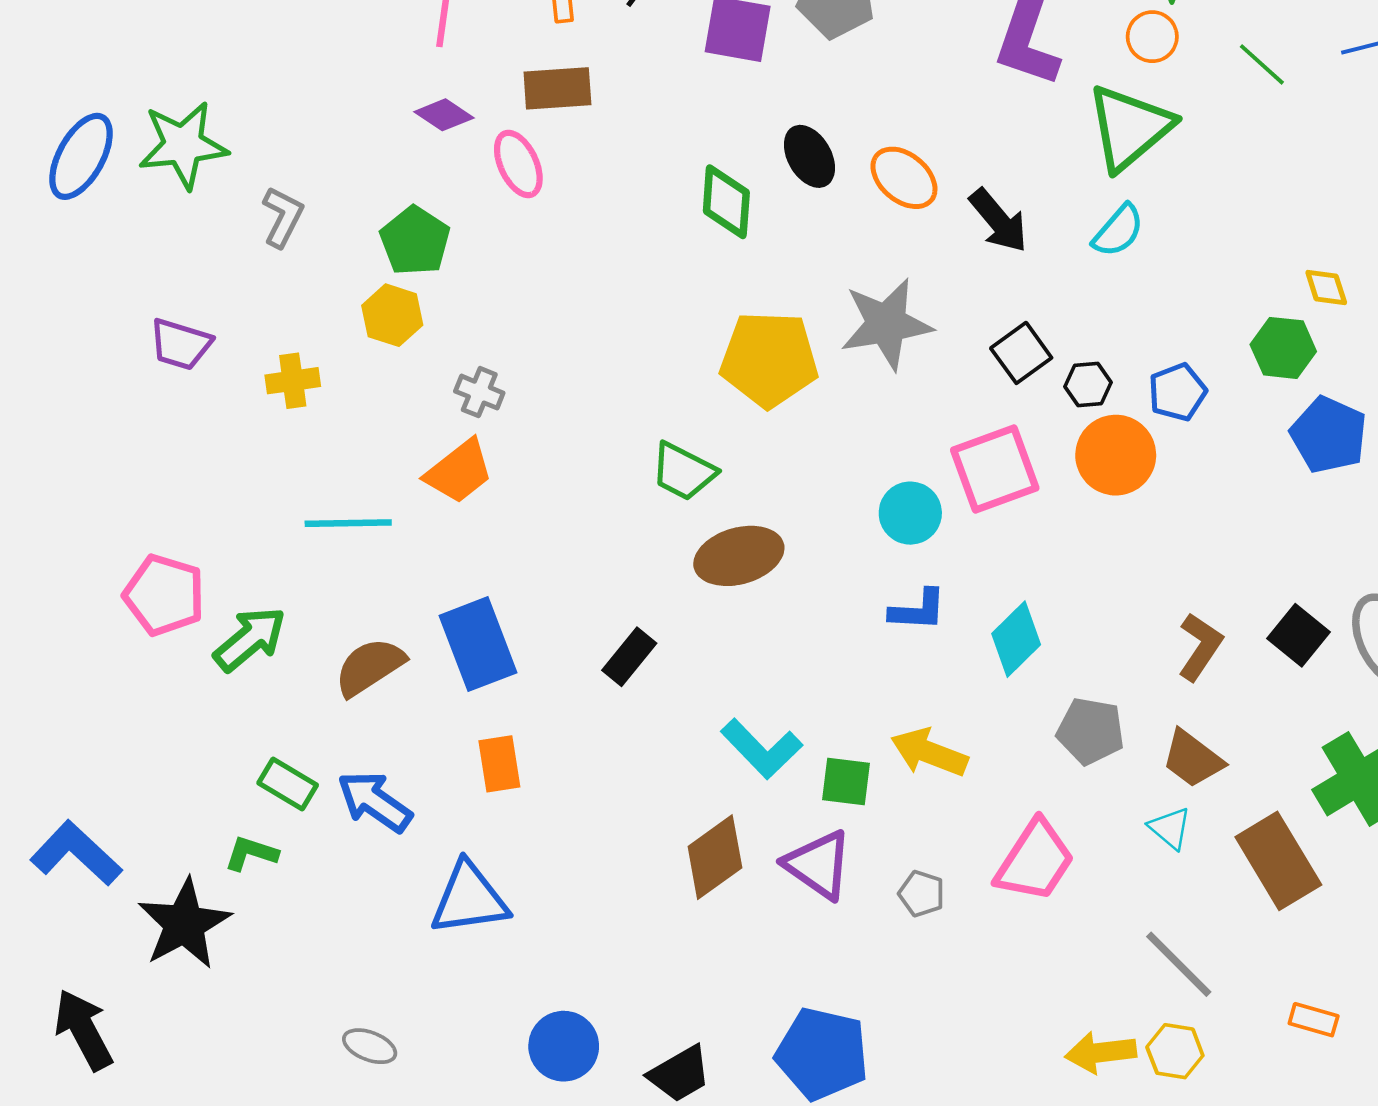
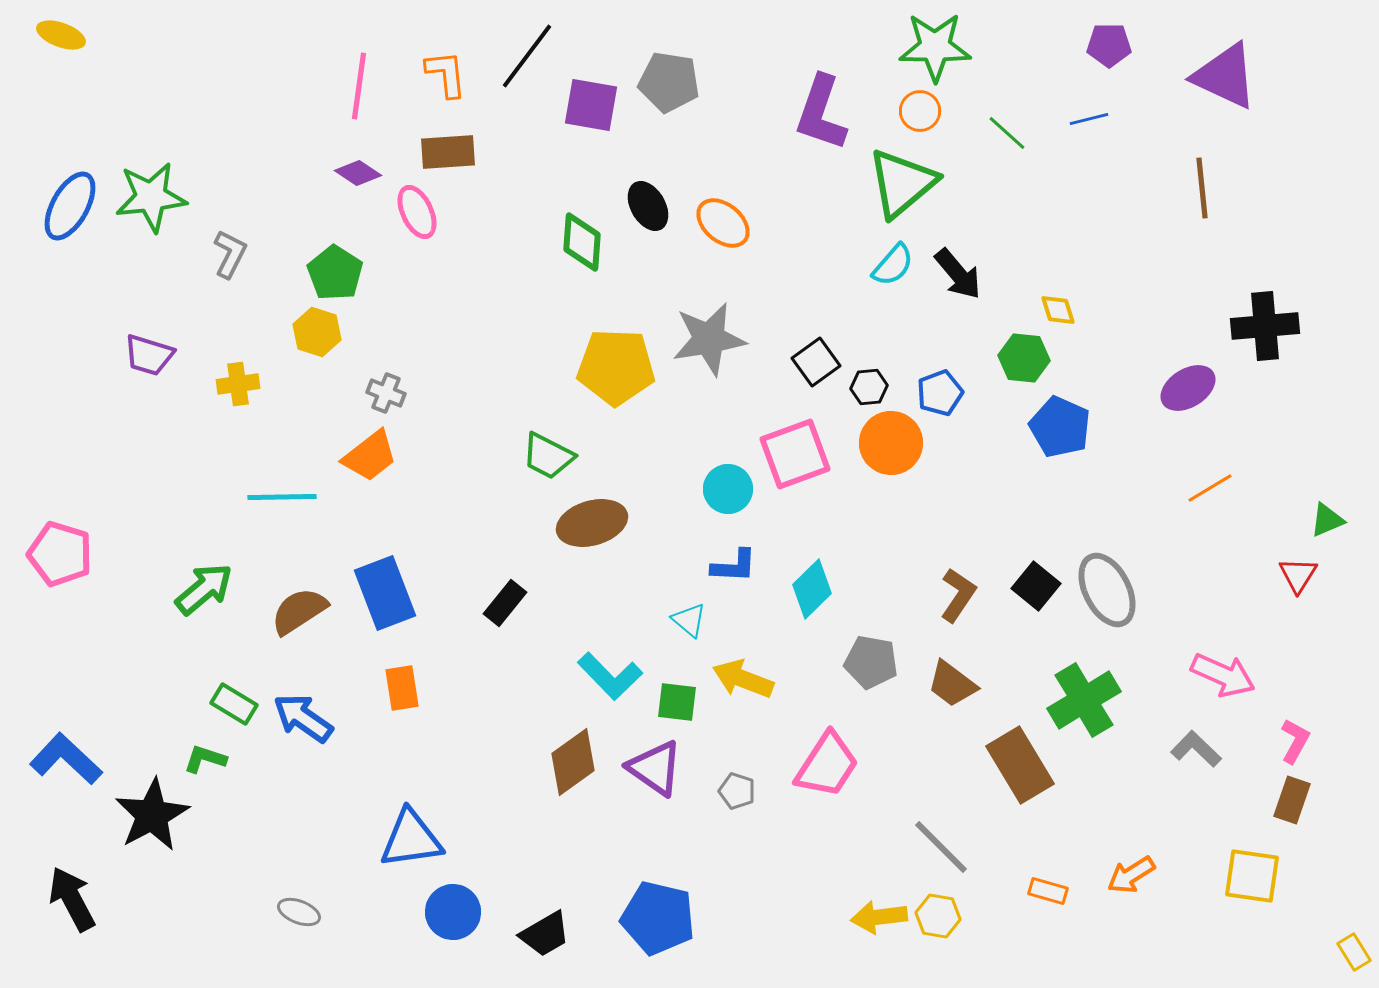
black arrow: (999, 221) -> (958, 274), moved
pink pentagon: (164, 595) -> (60, 554), moved
cyan triangle: (1170, 828) -> (689, 620), moved
blue triangle: (469, 899) -> (411, 839), moved

